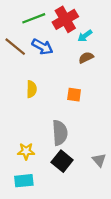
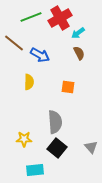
blue arrow: (42, 47) -> (40, 55), moved
brown semicircle: (86, 58) -> (79, 53), turned 88
cyan rectangle: (24, 181) -> (35, 170), moved

